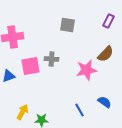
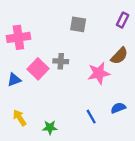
pink square: (31, 66) -> (38, 69), turned -36
blue semicircle: (105, 102) -> (118, 108), turned -56
yellow arrow: (23, 112) -> (20, 118), moved, turned -63

